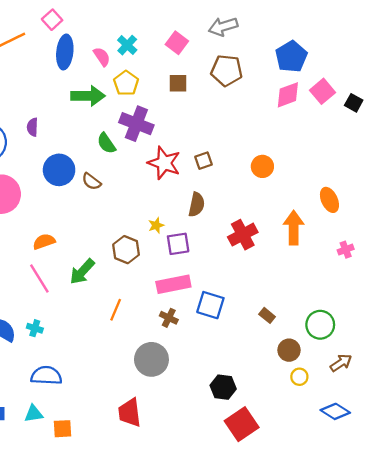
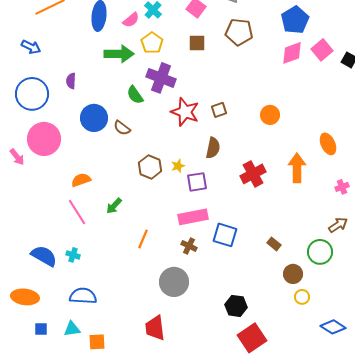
pink semicircle: (102, 57) -> (131, 20), turned 84
brown hexagon: (126, 250) -> (150, 167), moved
green arrow: (82, 272) -> (114, 206), size x0.7
brown arrow: (341, 363) -> (338, 225), moved

